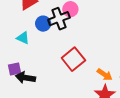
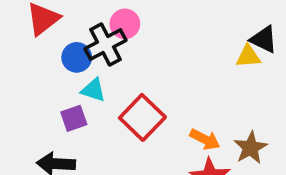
cyan triangle: (23, 38) -> (93, 90), moved
purple square: (15, 69) -> (74, 118), moved

